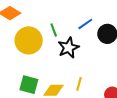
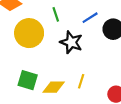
green line: (54, 30) -> (56, 14), moved
black star: (68, 48) -> (71, 42), turned -30

